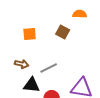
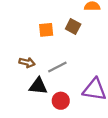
orange square: (30, 34) -> (46, 30), moved

